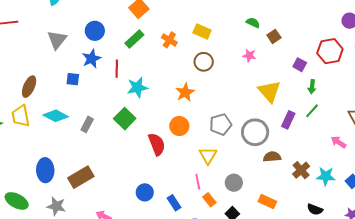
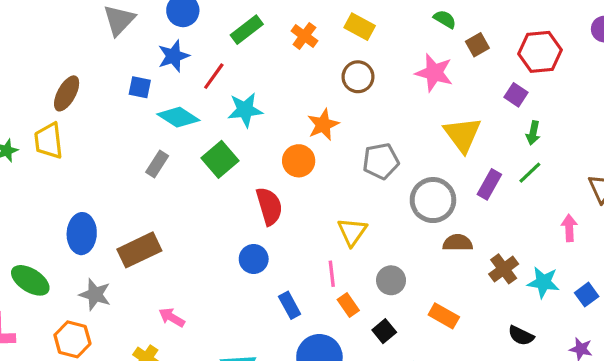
red hexagon: (330, 51) -> (540, 52), moved
pink star: (249, 56) -> (434, 73), size x1.6
red line: (117, 69) -> (214, 76), turned 30
cyan diamond: (56, 116) -> (178, 117), moved
gray pentagon: (221, 124) -> (381, 161), moved
orange circle: (179, 126) -> (299, 161), moved
pink arrow: (339, 142) -> (569, 228), turned 49
blue circle: (145, 192) -> (254, 259), moved

